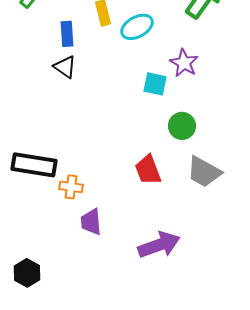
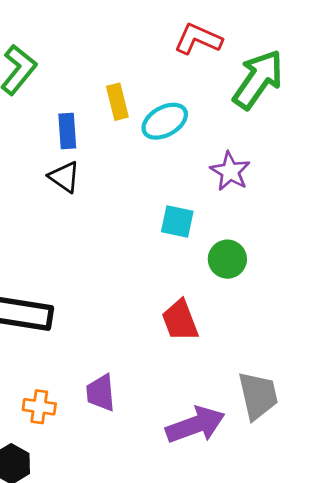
cyan square: (155, 84) -> (177, 221), moved
gray trapezoid: (204, 172) -> (258, 396), moved, turned -132
orange cross: (71, 187) -> (39, 407), moved

